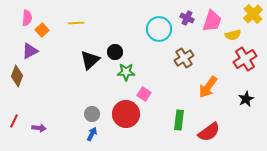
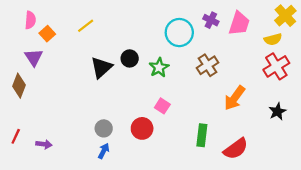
yellow line: (76, 23) -> (86, 26), turned -35
yellow semicircle: (233, 35) -> (273, 39), moved
purple triangle: (30, 51) -> (34, 57), turned -36
green star: (126, 72) -> (159, 68), moved, turned -30
red circle: (126, 114) -> (142, 128), size x0.7

